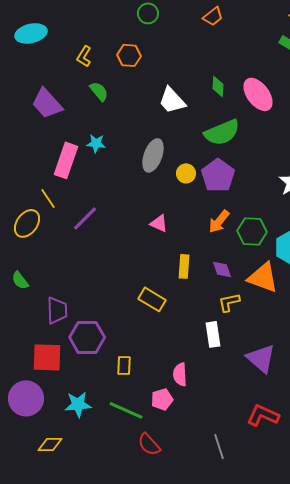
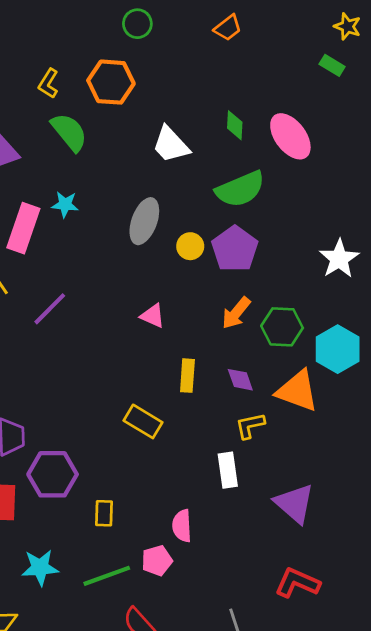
orange hexagon: (129, 55) -> (111, 82), size x1.4
green semicircle: (99, 91) -> (69, 132), size x1.4
green line: (126, 410) -> (107, 576), turned -44

